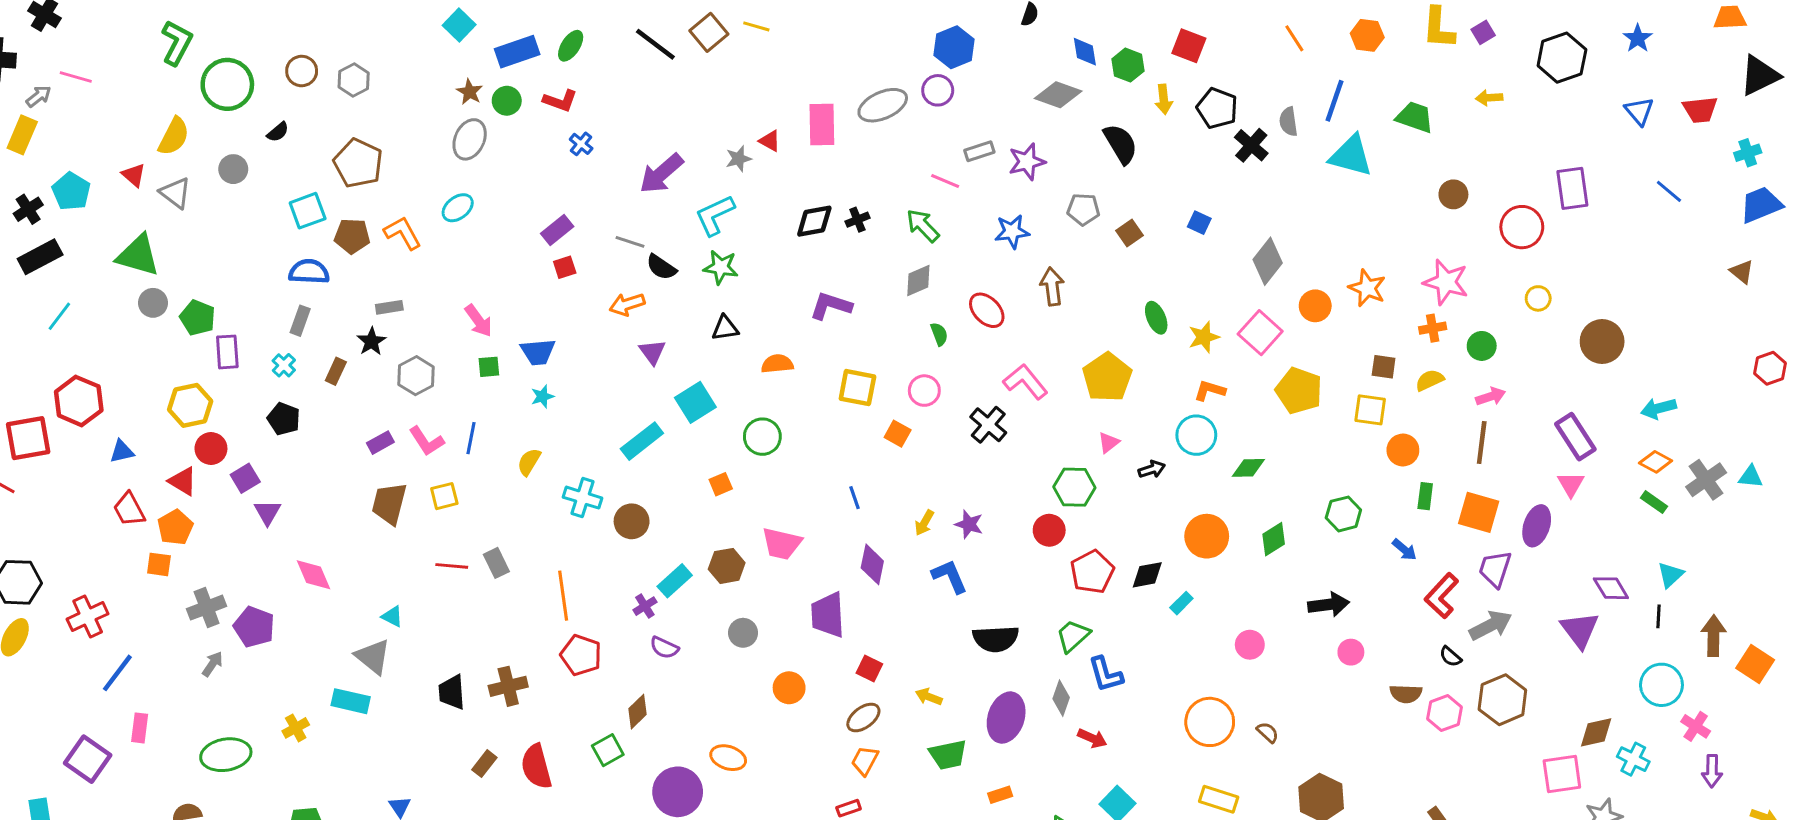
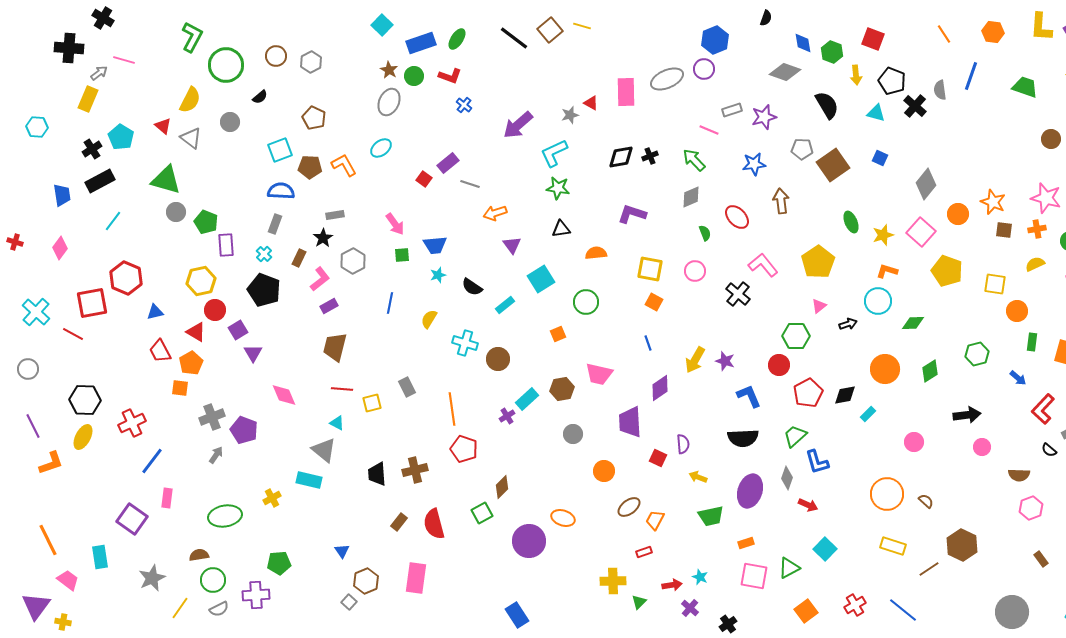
cyan triangle: (1351, 156) -> (876, 113), moved, size x0.6
brown pentagon: (358, 163) -> (314, 118), size x0.7
brown square: (1129, 233) -> (833, 165), size x1.8
gray line: (630, 242) -> (470, 184), moved
red square: (565, 267) -> (424, 179), moved, turned -35
black semicircle: (661, 267) -> (472, 287), moved
brown square: (1384, 367) -> (1004, 230), moved
black pentagon: (284, 419) -> (264, 290), size x1.5
orange square: (898, 434) -> (654, 302), moved
pink L-shape: (426, 441) -> (320, 279), moved, turned -95
cyan rectangle: (642, 441) -> (505, 305), size x0.7
yellow square: (444, 496) -> (372, 403), moved
yellow arrow: (924, 523) -> (695, 360), size x1.5
purple diamond: (872, 564) -> (660, 388), turned 44
red line: (452, 566) -> (342, 389), moved
blue L-shape: (950, 576) -> (749, 396), moved
purple semicircle: (664, 648) -> (683, 444), moved, turned -120
pink hexagon: (1445, 713) -> (1031, 508), moved
brown ellipse: (863, 718) -> (629, 507), moved

